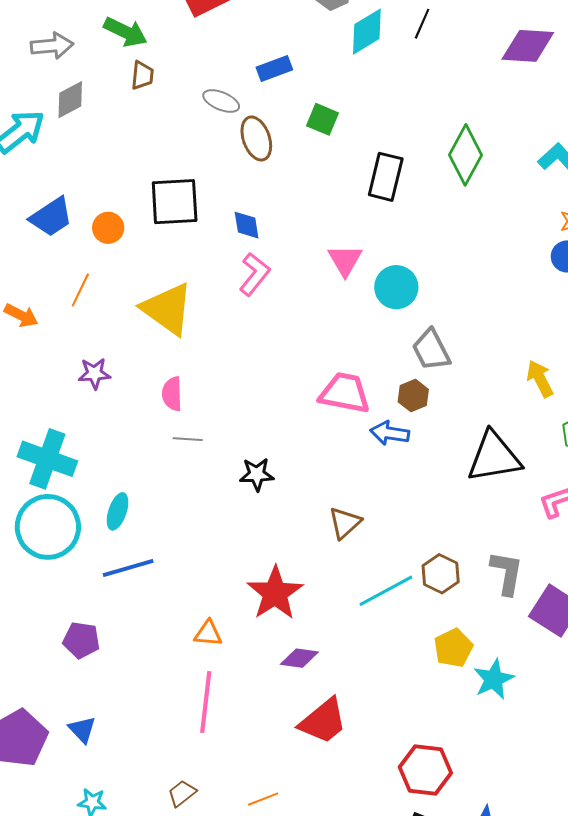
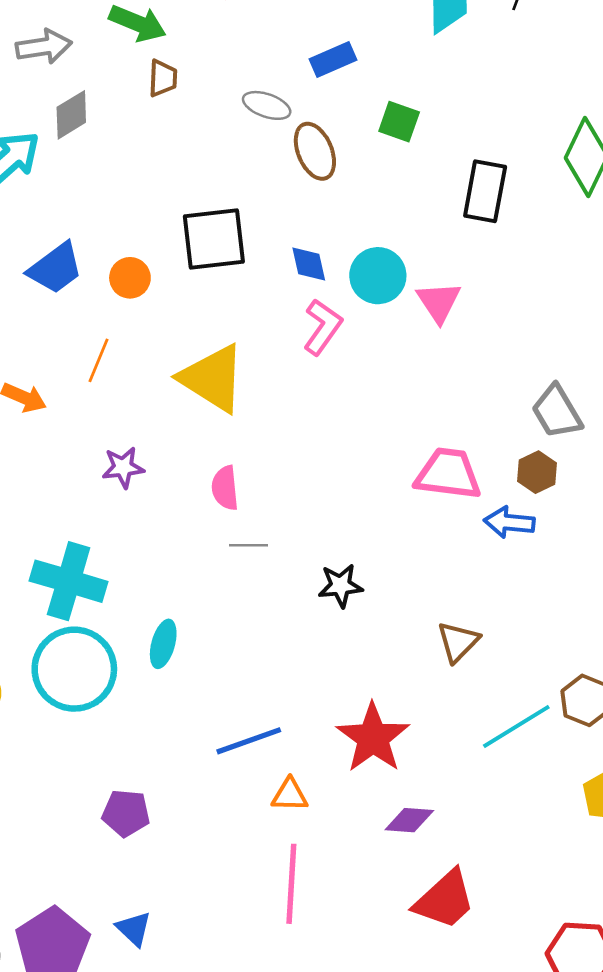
cyan circle: (396, 287) -> (378, 276), moved
blue line: (128, 568) -> (249, 741), moved

